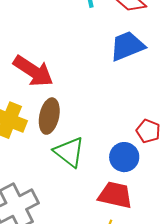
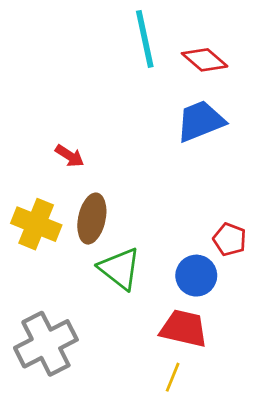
red arrow: (33, 71) -> (70, 156), size x0.5

